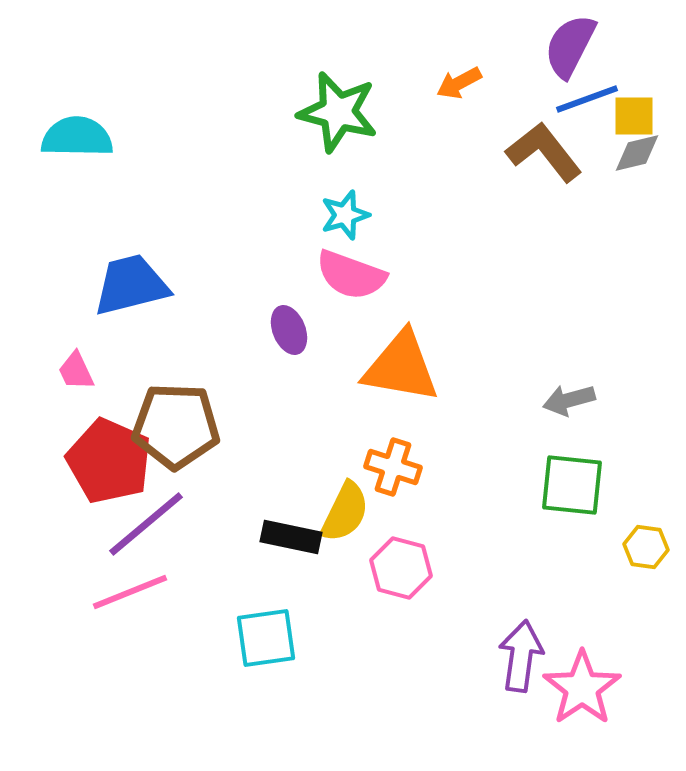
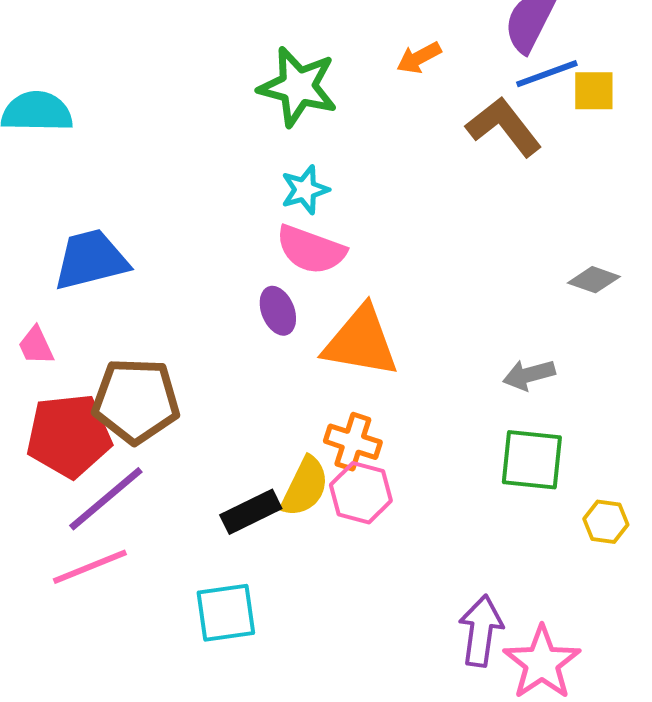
gray diamond: (637, 153) -> (594, 280), moved, turned 33
purple ellipse: (289, 330) -> (278, 311), moved
red pentagon: (109, 461) -> (69, 436), turned -30
black rectangle: (291, 537) -> (251, 512), turned -38
pink hexagon: (401, 568) -> (361, 493), moved

